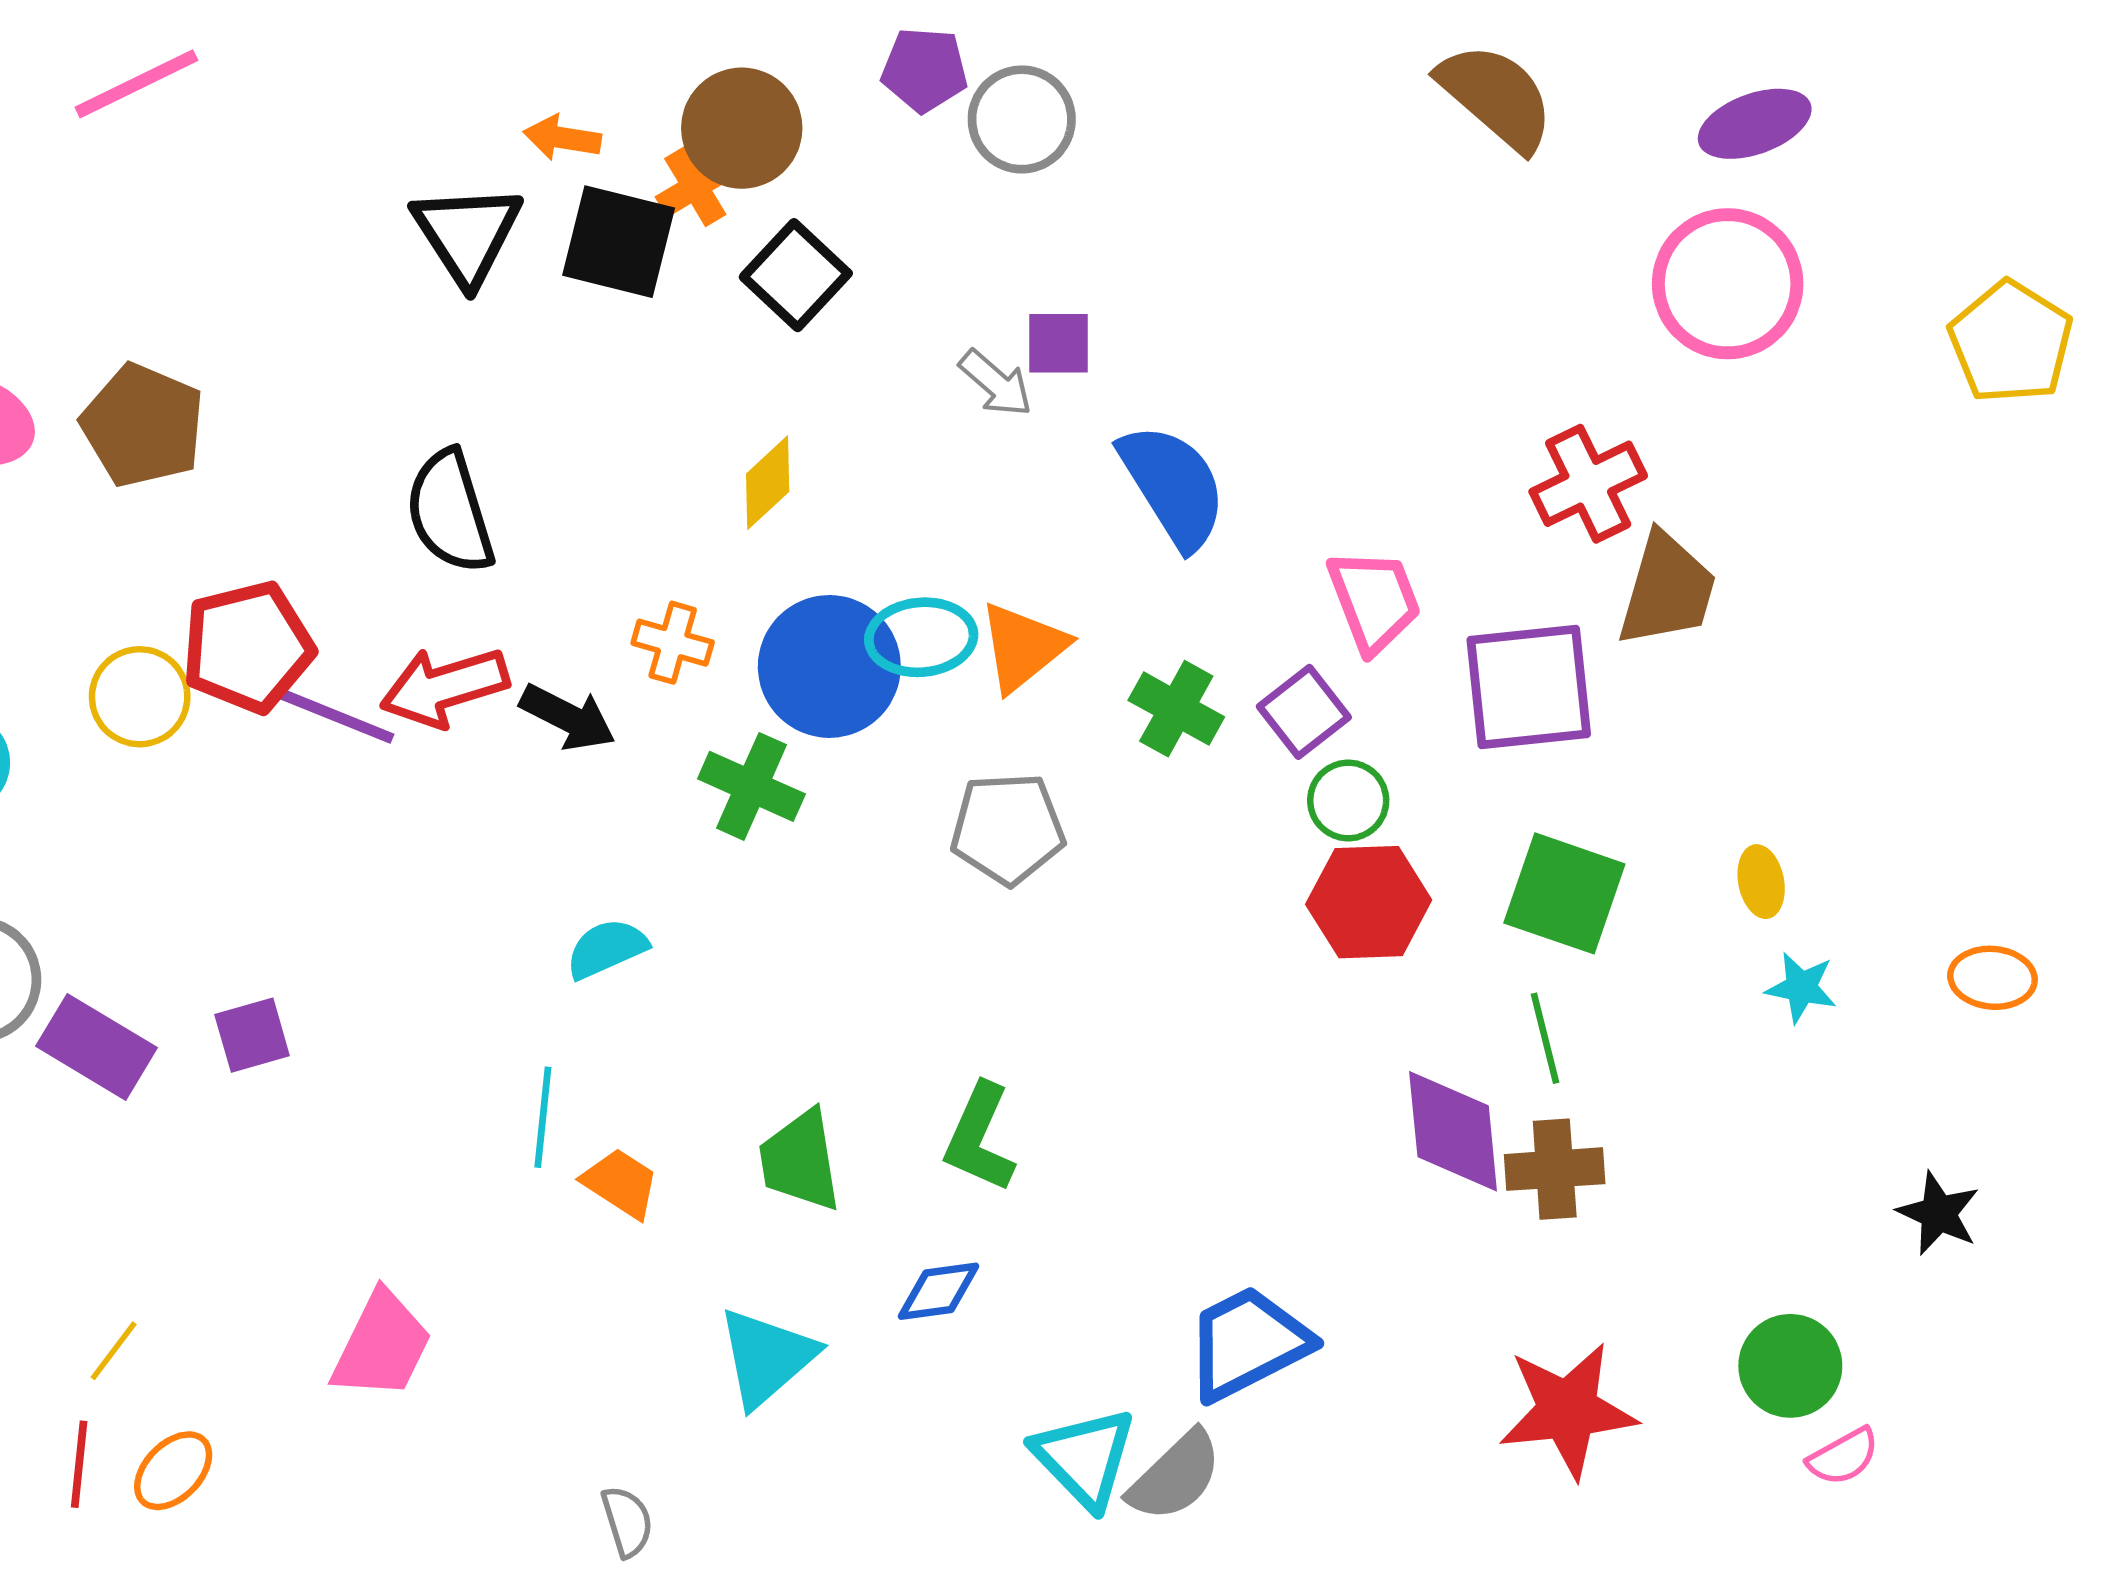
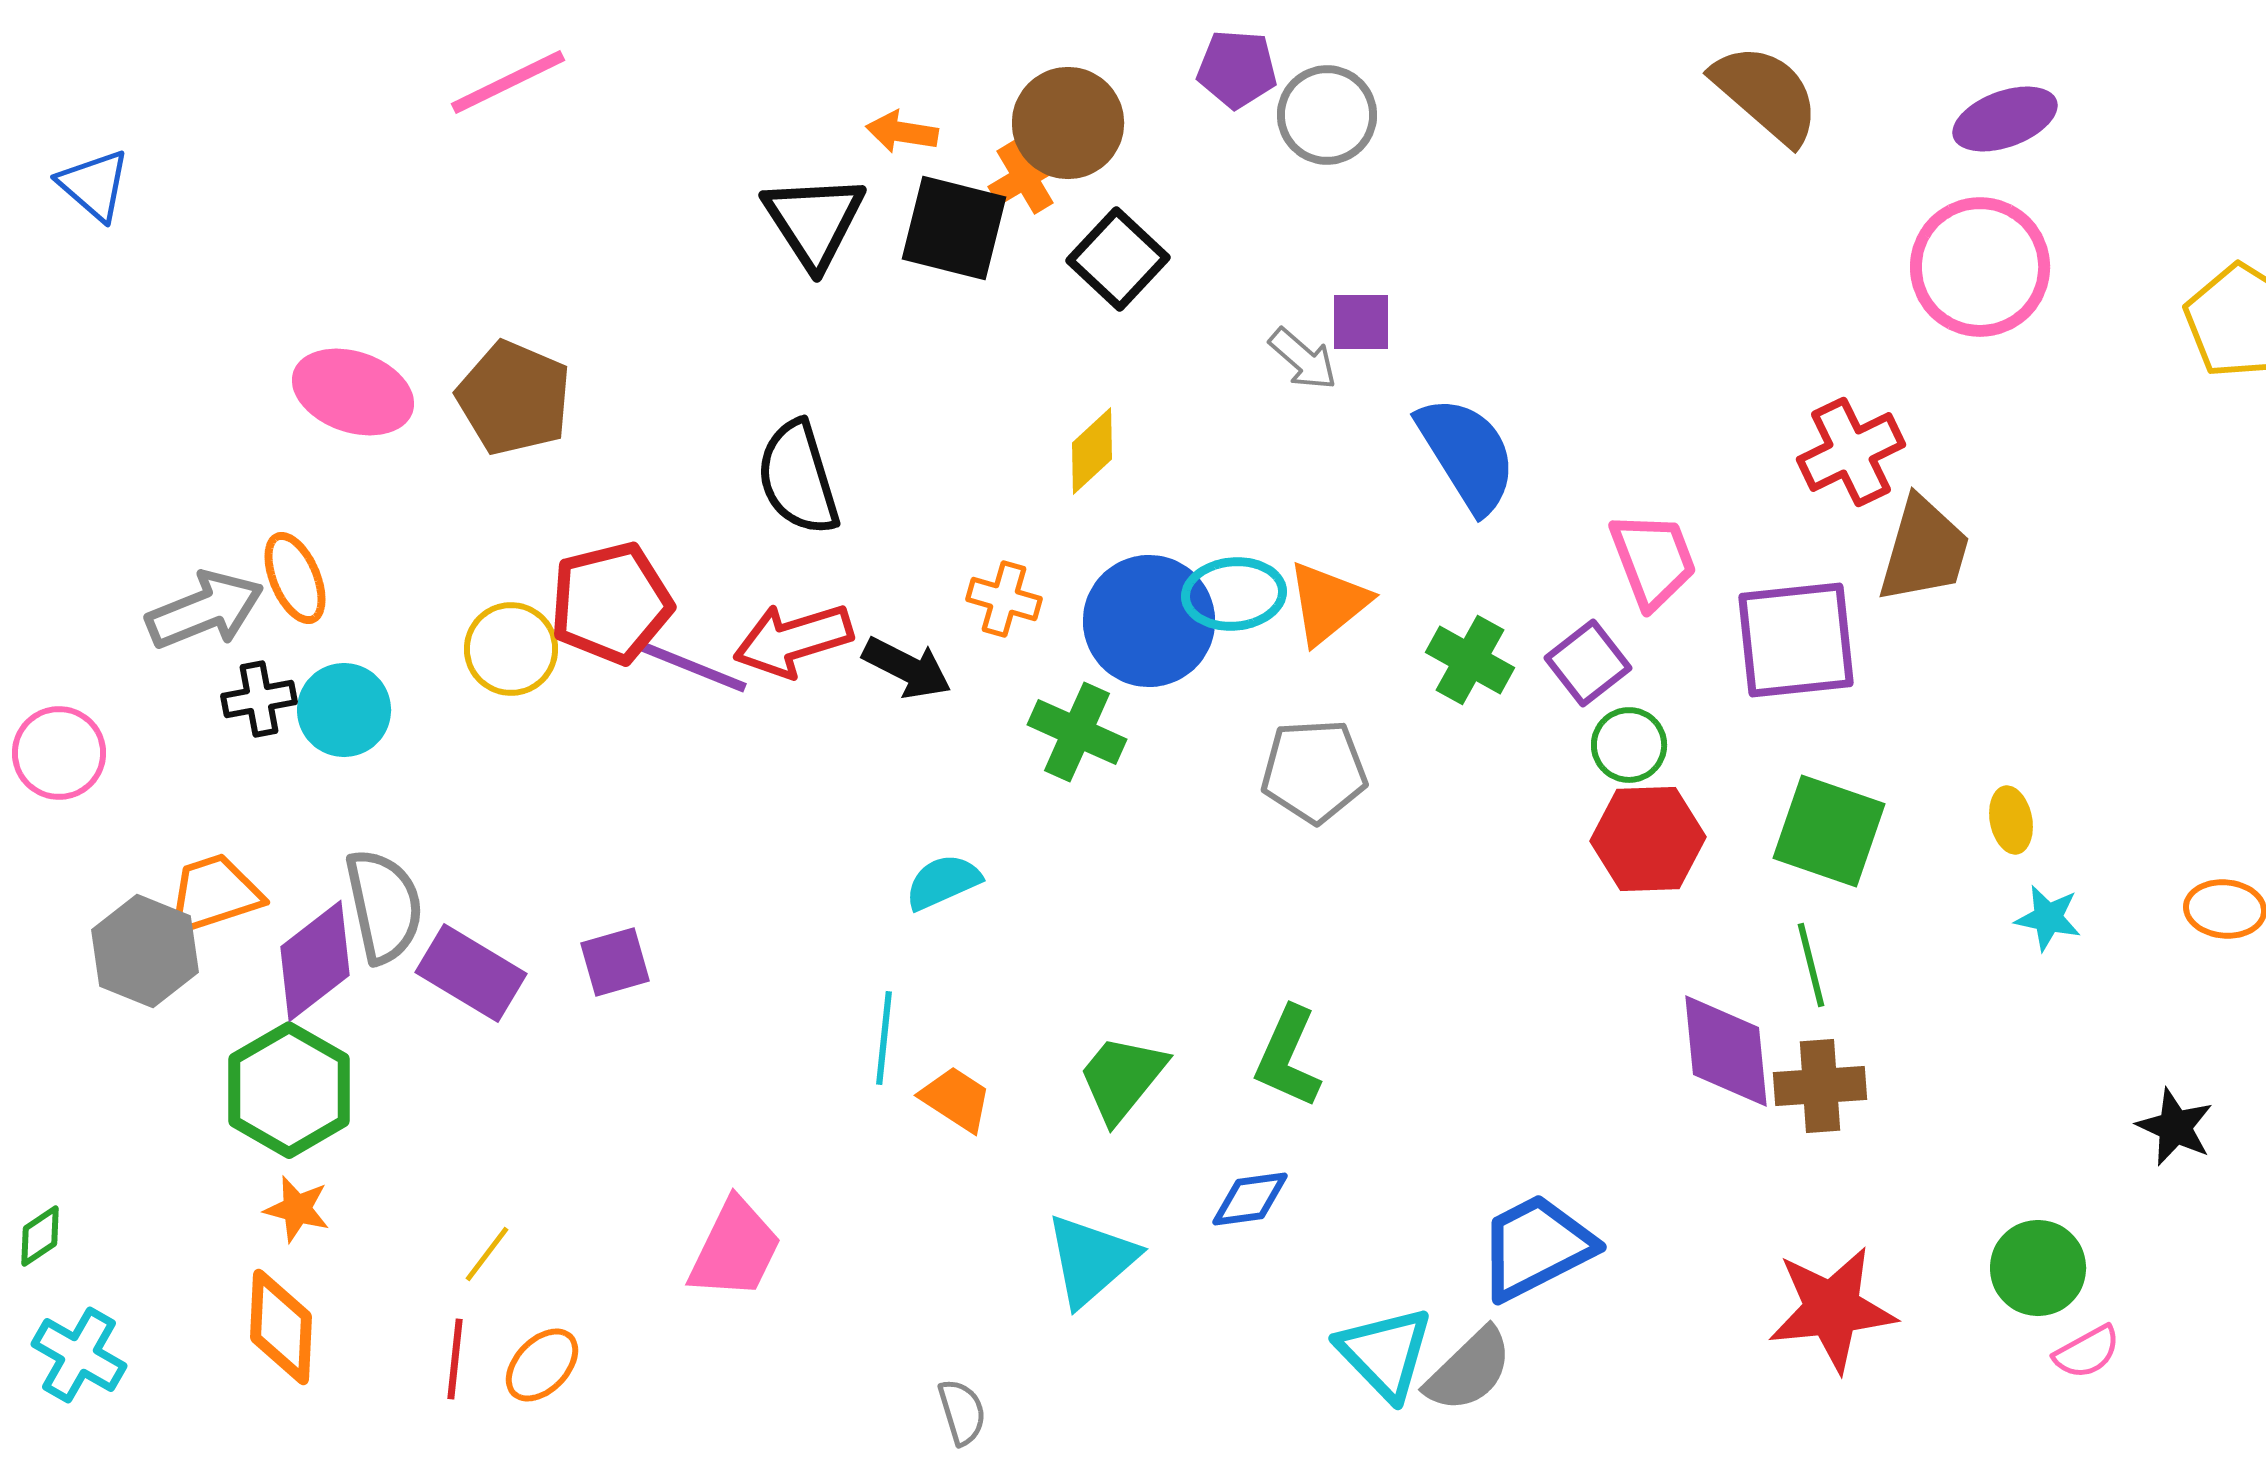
green trapezoid: (800, 1160) -> (1122, 1078), turned 48

